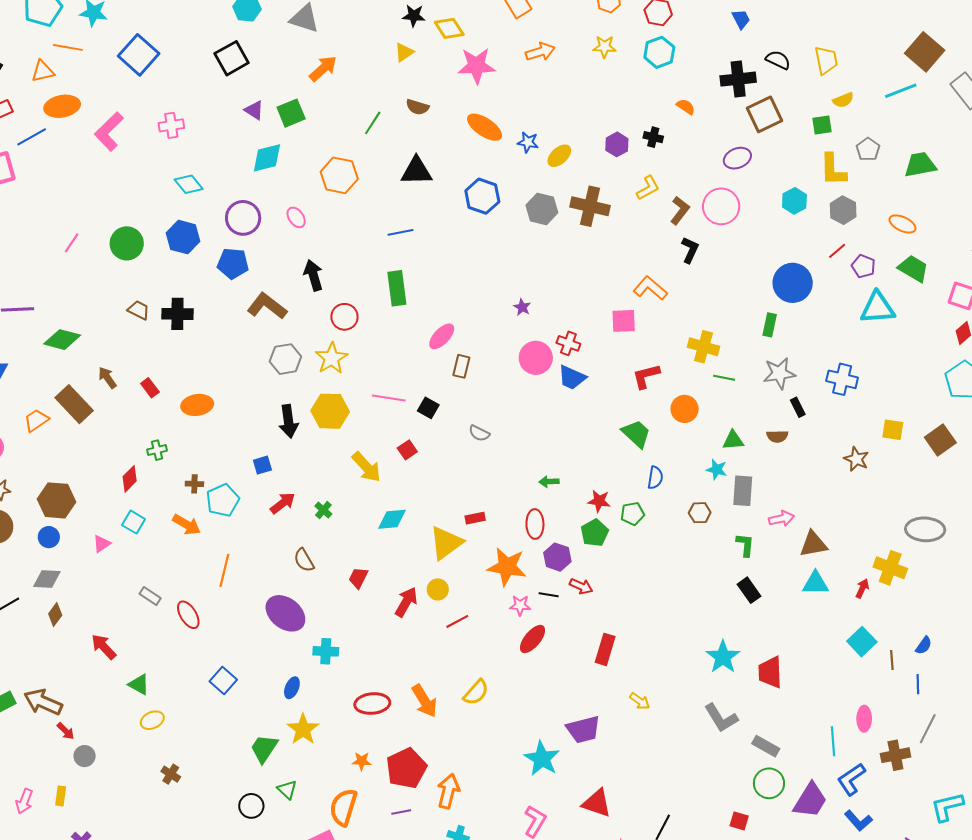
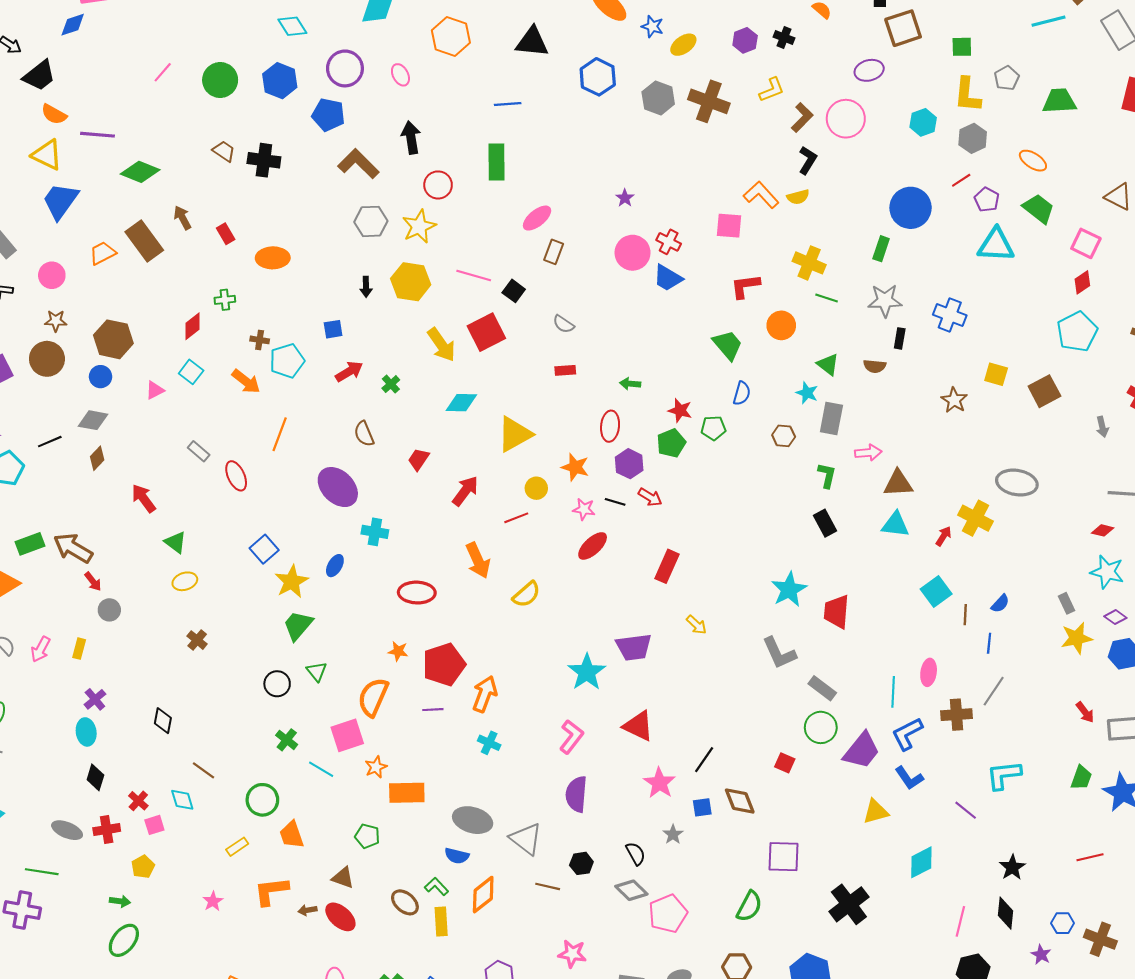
yellow semicircle: (843, 100) -> (798, 197), moved
black rectangle: (798, 407) -> (900, 338), turned 30
black arrow: (289, 421) -> (366, 287), size x0.6
green triangle: (733, 440) -> (828, 364), turned 35
red square: (407, 450) -> (486, 332), size x1.8
red rectangle: (475, 518) -> (565, 370), moved
orange star: (507, 567) -> (575, 467), size x0.7
yellow circle: (438, 589) -> (536, 488), moved
orange arrow: (424, 701) -> (478, 560), moved
yellow star: (303, 729) -> (292, 582), moved

